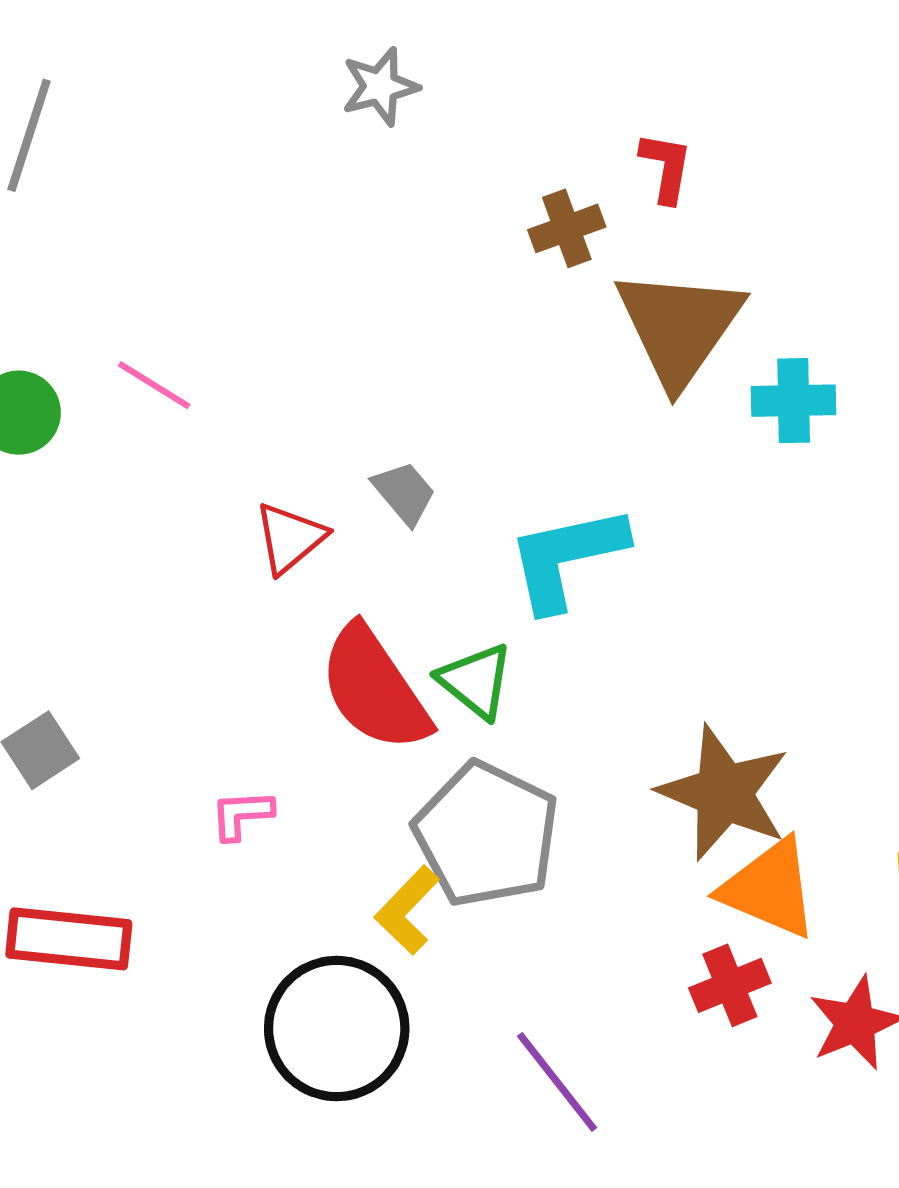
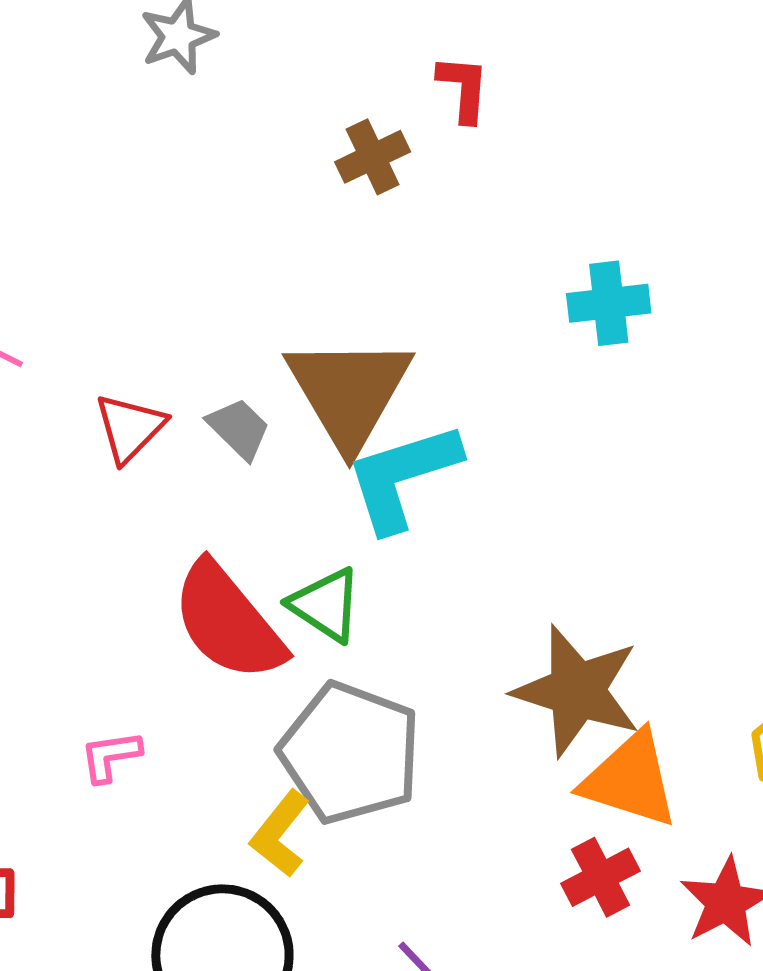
brown triangle: (679, 327) -> (349, 392), moved
red triangle: (290, 538) -> (130, 428), moved

